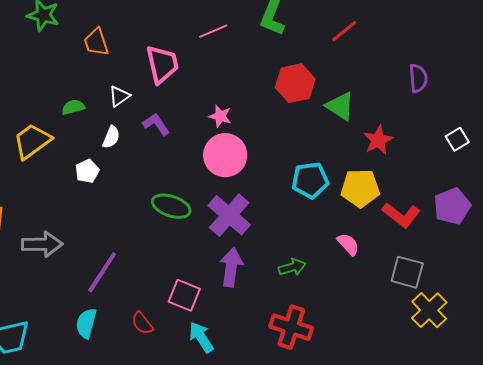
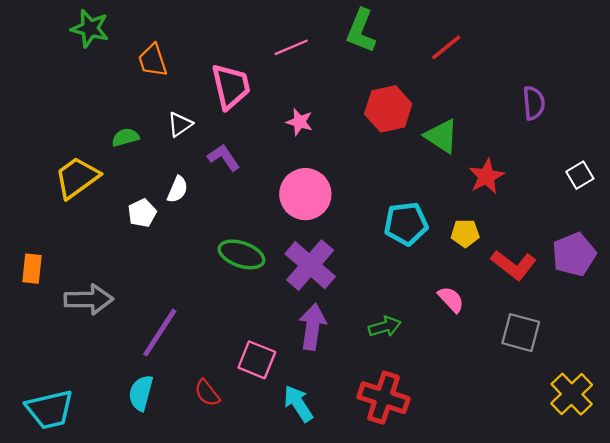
pink star: (220, 116) -> (299, 122), moved
white semicircle: (111, 137) -> (178, 189), moved
yellow pentagon: (360, 188) -> (465, 233), size x0.6
yellow cross: (429, 310) -> (572, 394), moved
cyan arrow: (201, 337) -> (298, 404), moved

